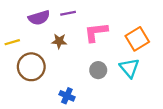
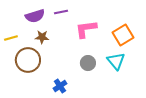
brown star: (59, 41) -> (42, 37), moved
blue cross: (67, 96) -> (60, 86), turned 32

